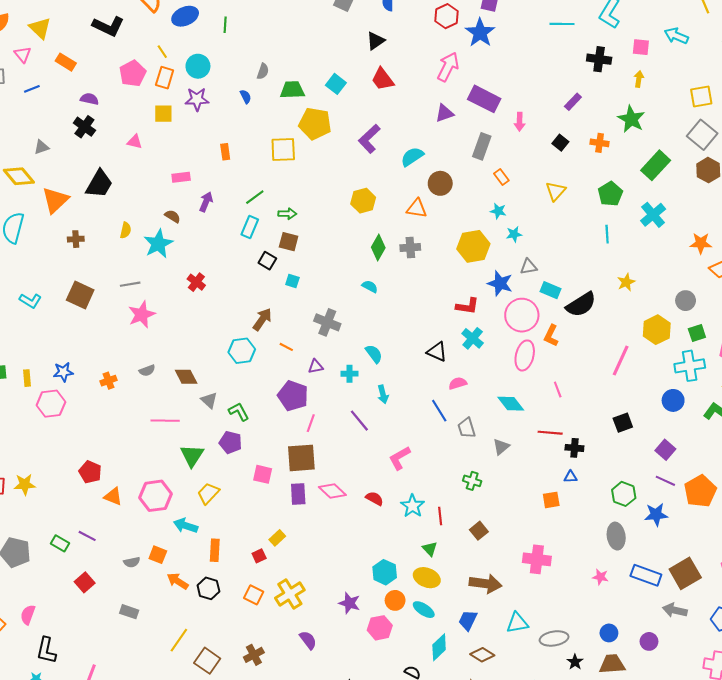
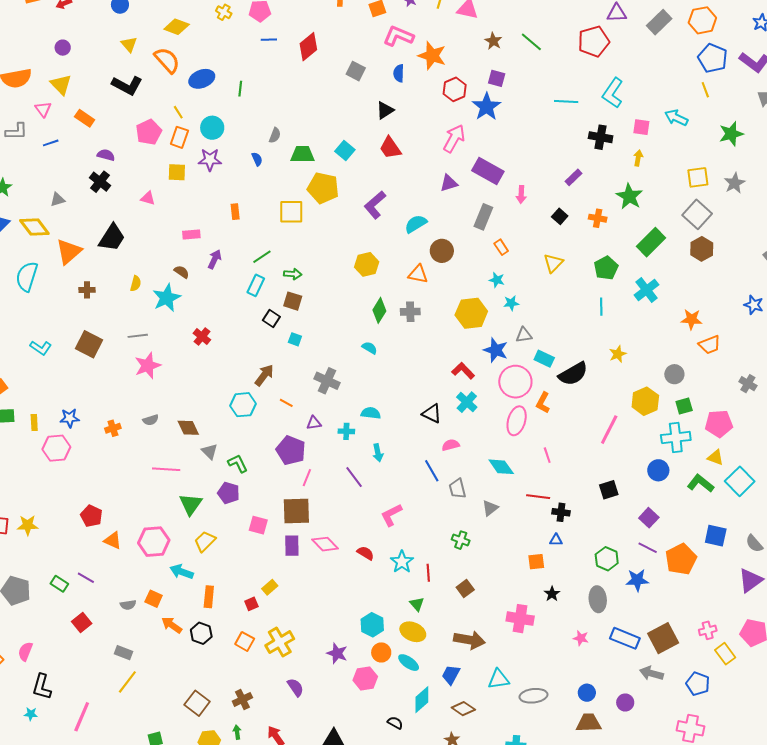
red L-shape: (467, 306) -> (463, 371), turned -145
cyan semicircle: (374, 354) -> (371, 413), turned -48
yellow line: (179, 640) -> (127, 682), moved
black star: (575, 662) -> (552, 594), moved

